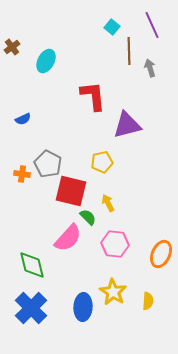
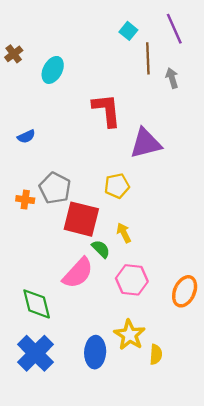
yellow semicircle: (148, 301) -> (156, 354), moved

